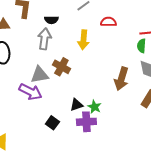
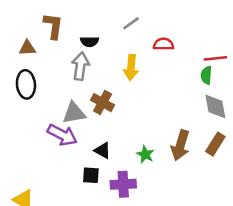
brown arrow: (121, 79) -> (180, 145), moved
black triangle: (76, 105) -> (103, 151), moved, turned 48
purple cross: (86, 122) -> (123, 184), moved
black square: (52, 123) -> (91, 175), turned -32

